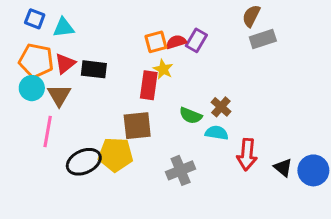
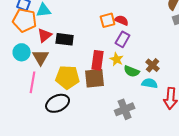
purple rectangle: (196, 40) -> (123, 39), moved
red semicircle: (176, 42) -> (122, 20), turned 40
orange pentagon: (36, 61) -> (25, 20), moved
yellow star: (163, 69) -> (117, 59), moved
red rectangle: (149, 85) -> (98, 60), moved
yellow pentagon: (116, 155) -> (68, 77), moved

